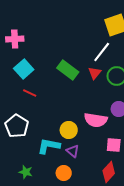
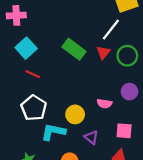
pink semicircle: (96, 120) -> (104, 104), size x0.6
white pentagon: (17, 126) -> (34, 108), moved
purple triangle: (73, 151) -> (91, 137), moved

